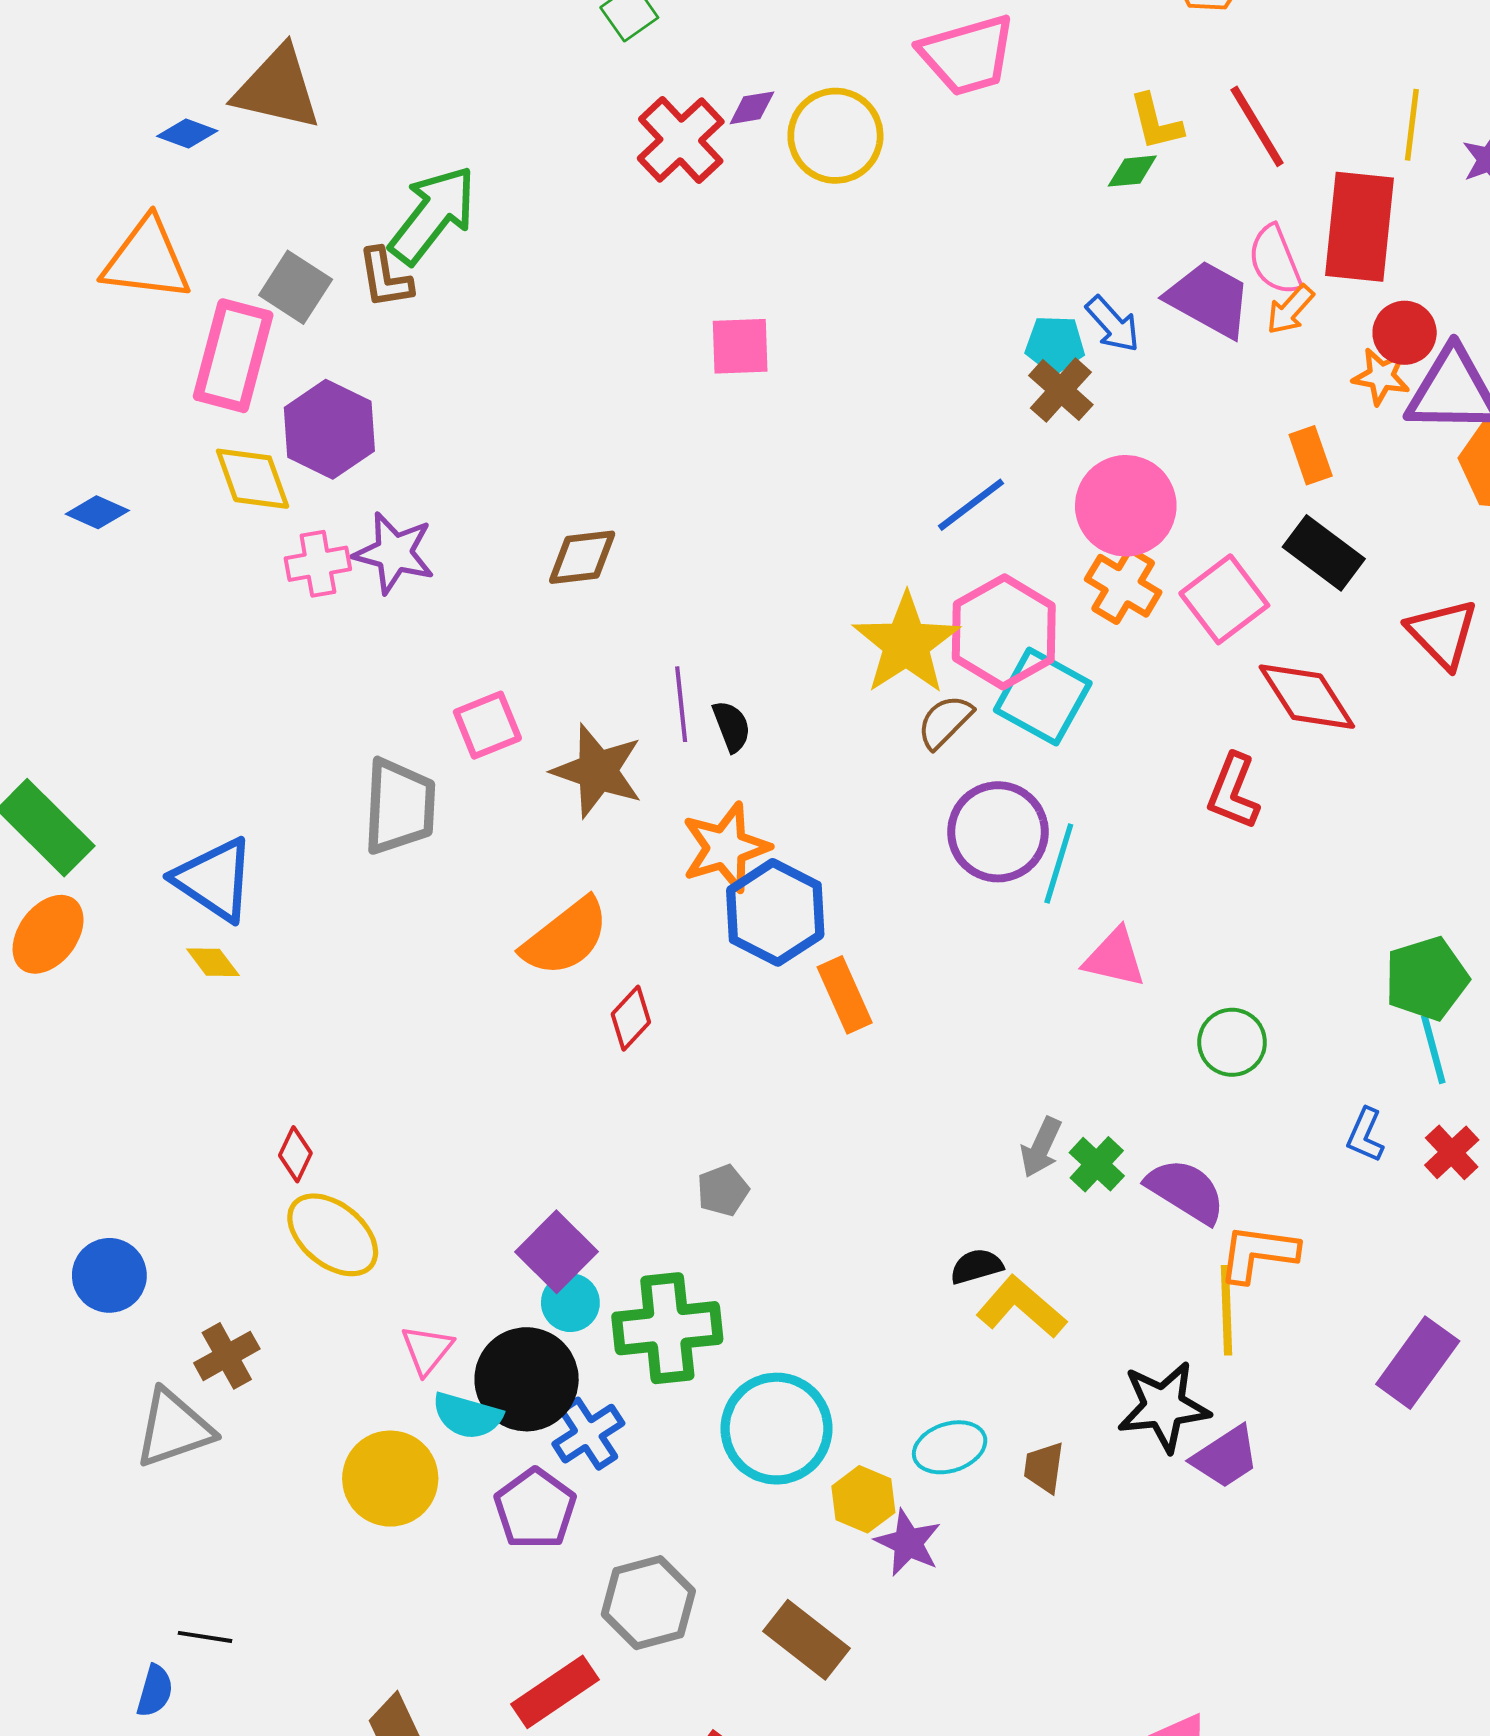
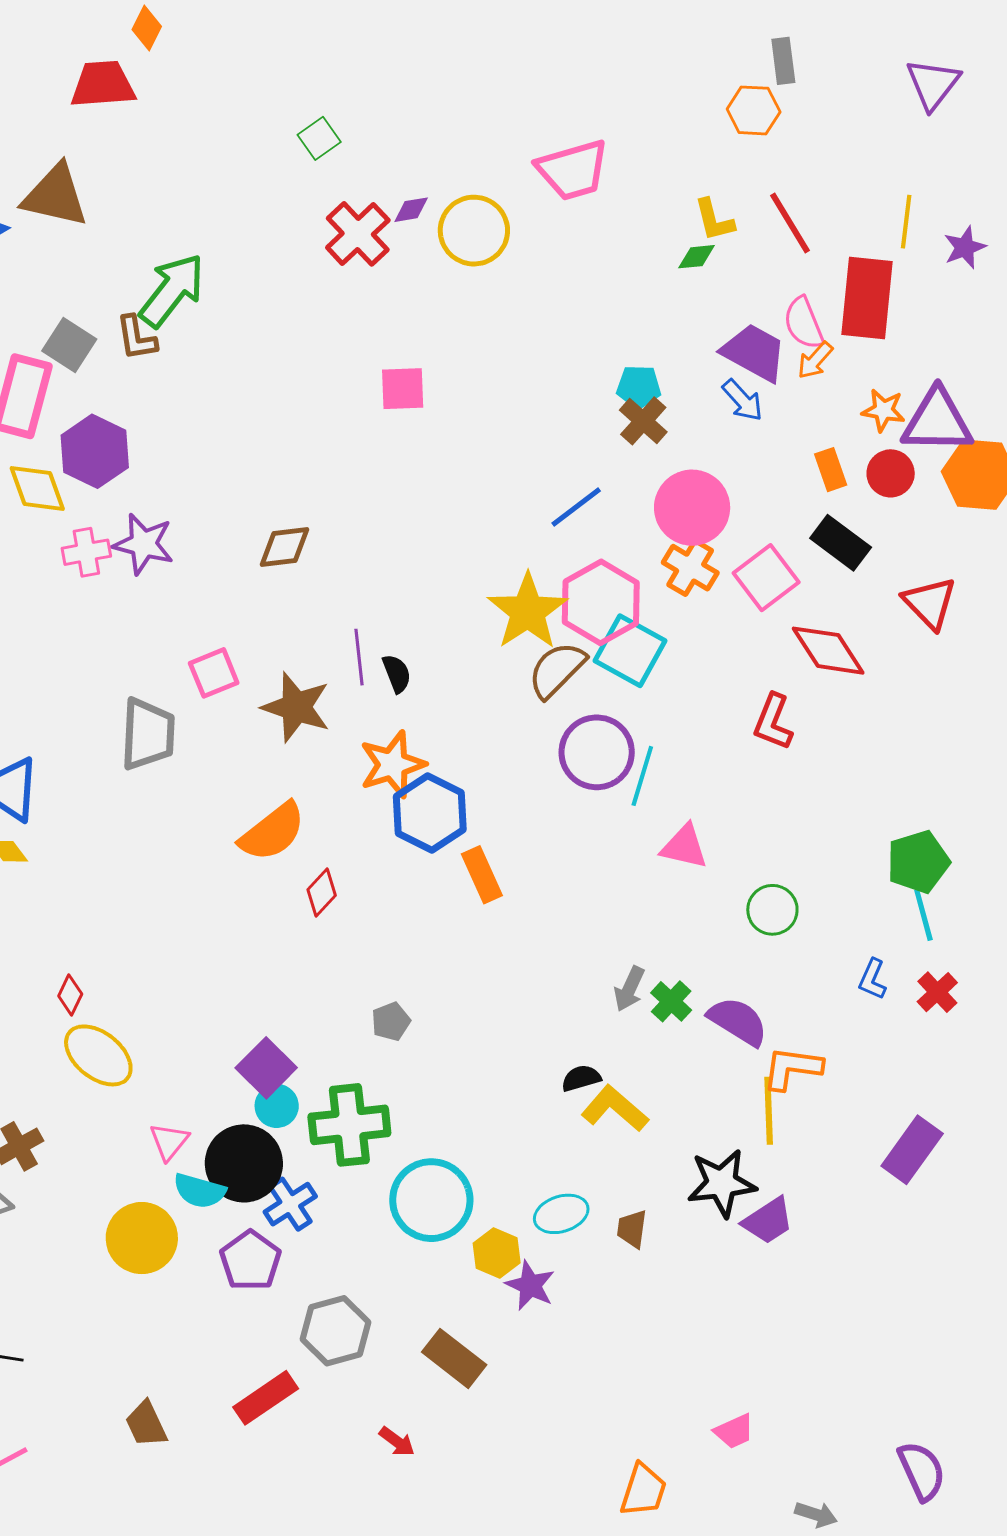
blue arrow: (1113, 324) -> (743, 400), moved
red circle: (1405, 333) -> (891, 473), moved
brown semicircle: (945, 722) -> (557, 670), size x1.4

